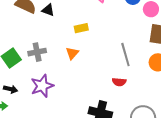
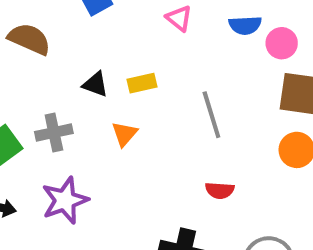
black triangle: (48, 10) -> (95, 84), moved
gray line: (125, 55) -> (211, 115), moved

